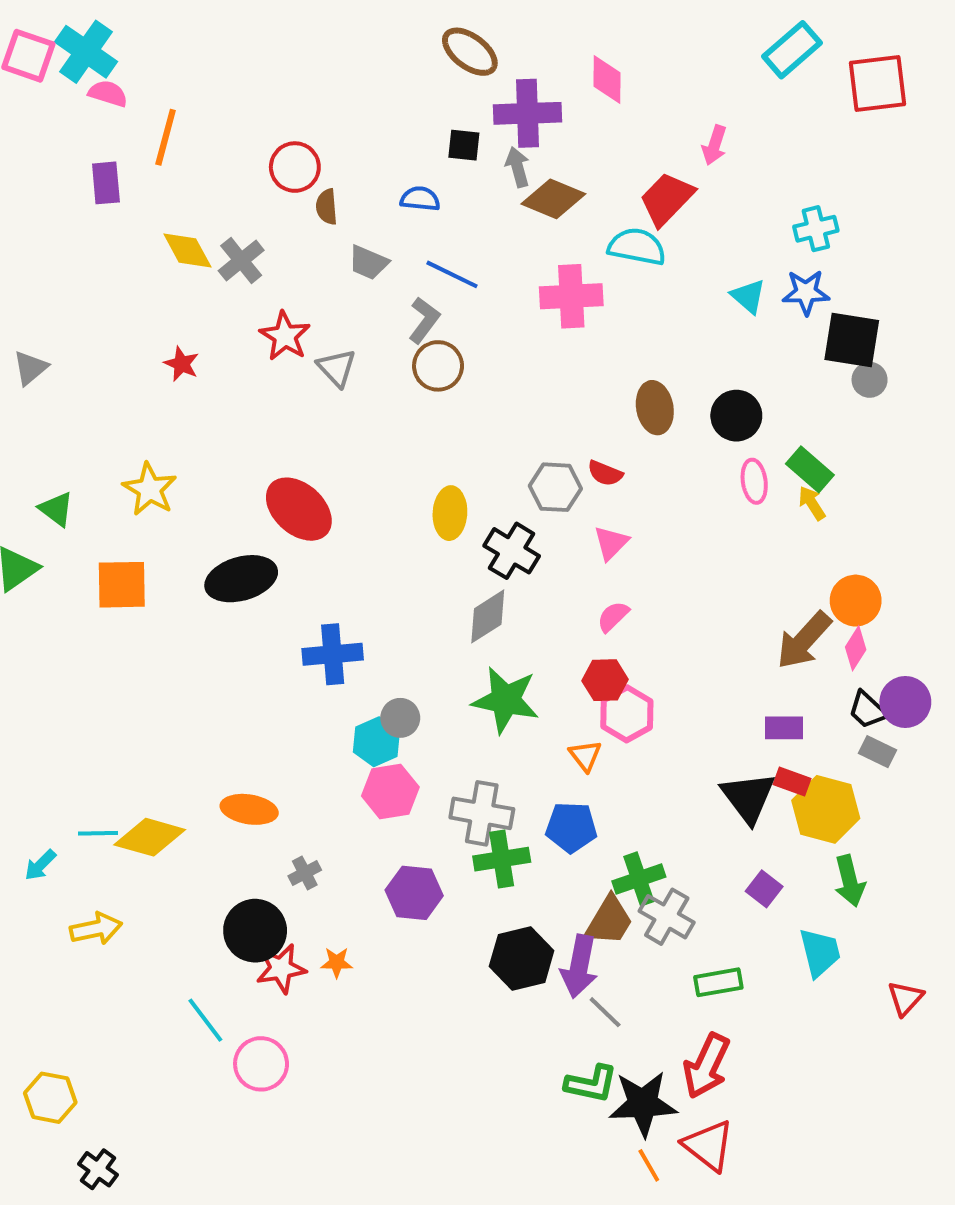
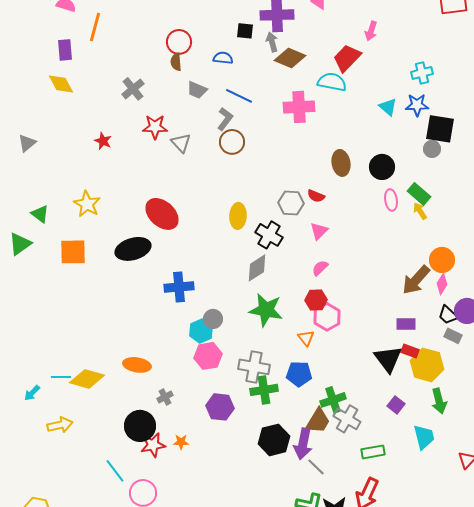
red circle: (295, 167) -> (179, 42), moved
yellow diamond: (187, 251) -> (61, 84), moved
red star: (285, 336) -> (155, 127), turned -30
gray circle: (870, 380) -> (432, 149), moved

